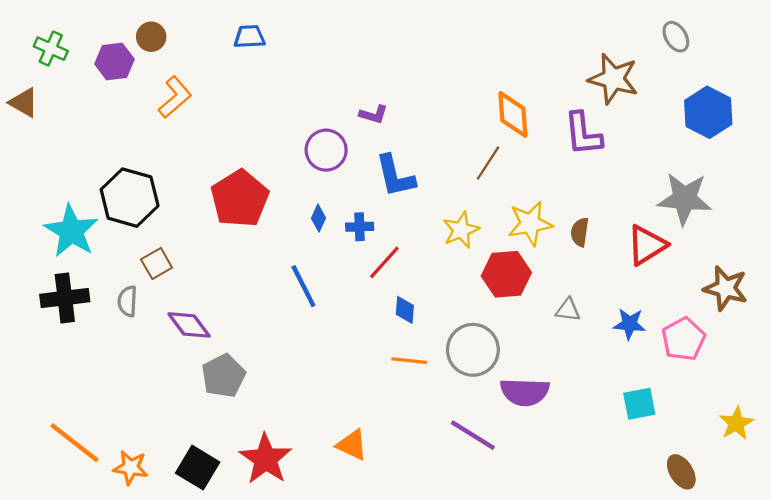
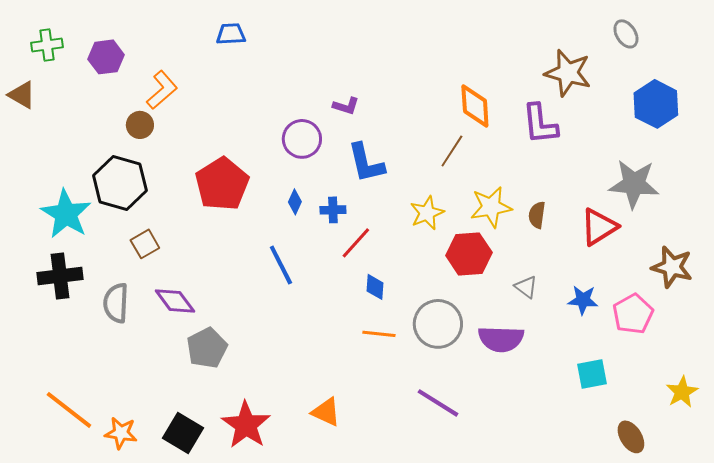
brown circle: (151, 37) -> (140, 125), moved
green cross: (51, 49) -> (47, 45), turned -32
gray semicircle: (127, 301) -> (116, 303), moved, size x1.4
gray triangle: (568, 310) -> (526, 287), turned 30
purple semicircle: (525, 392) -> (501, 339), moved

